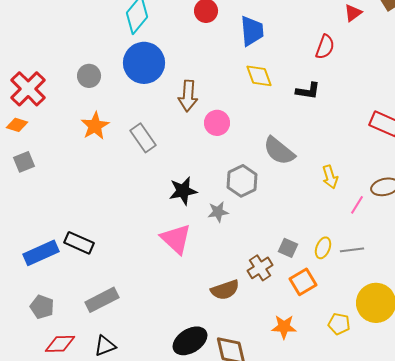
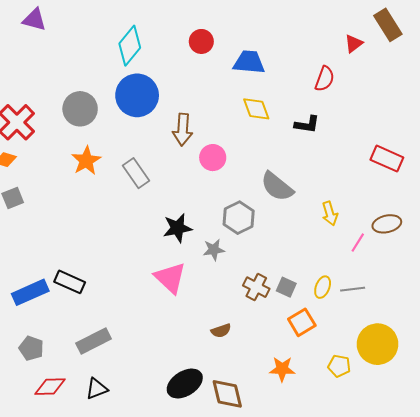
blue trapezoid: (252, 31) -> (249, 62), turned -80
gray circle: (89, 76) -> (80, 109), size x1.4
brown cross: (260, 268) -> (256, 287), moved, turned -30
brown semicircle: (225, 290) -> (221, 331), size x0.7

